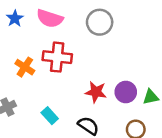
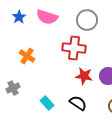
red cross: (57, 57) -> (74, 48), moved
cyan rectangle: (50, 116) -> (47, 103), moved

